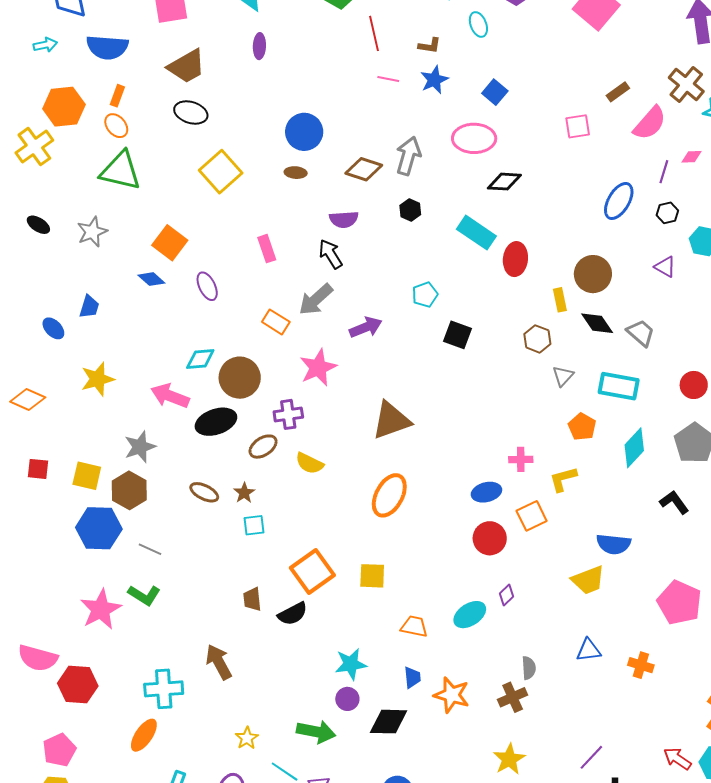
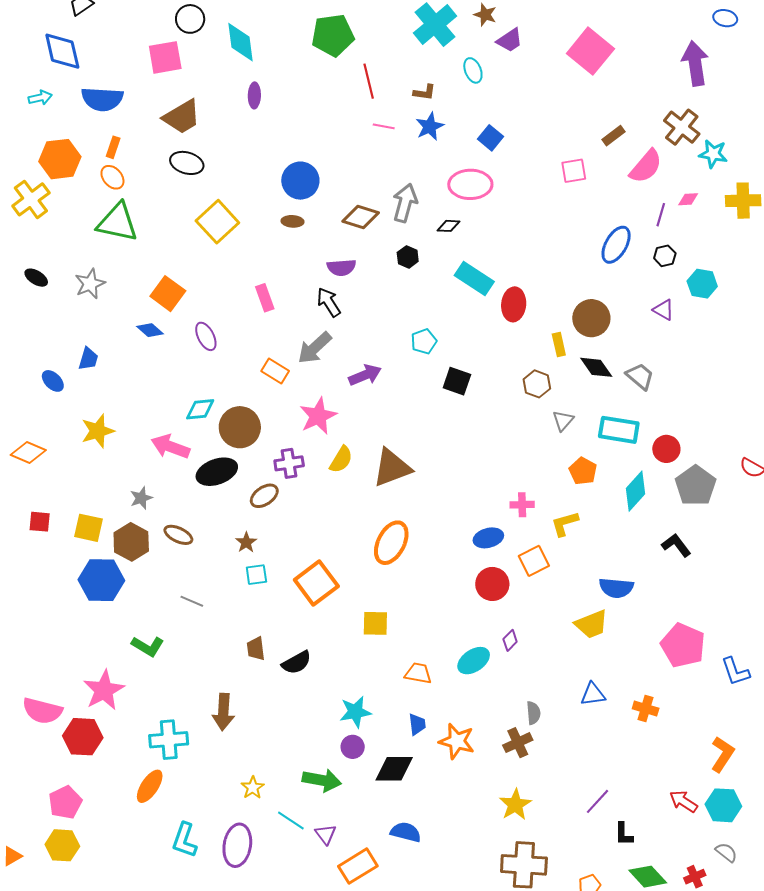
black diamond: (504, 182) -> (448, 226), moved, size x0.7
red circle: (694, 385) -> (666, 449), moved
gray star: (140, 447) -> (141, 498), size x0.7
yellow semicircle: (309, 463) -> (341, 460), moved, turned -84
brown ellipse: (204, 492) -> (178, 535), moved
gray line: (150, 549) -> (192, 601), moved
orange square: (312, 571) -> (316, 583), moved
pink star: (101, 609) -> (104, 690), moved
brown arrow: (219, 662) -> (223, 712), turned -147

